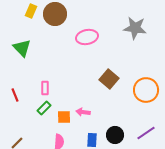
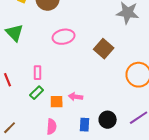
pink ellipse: (87, 37) -> (64, 37), moved
brown square: (109, 79) -> (104, 49), moved

